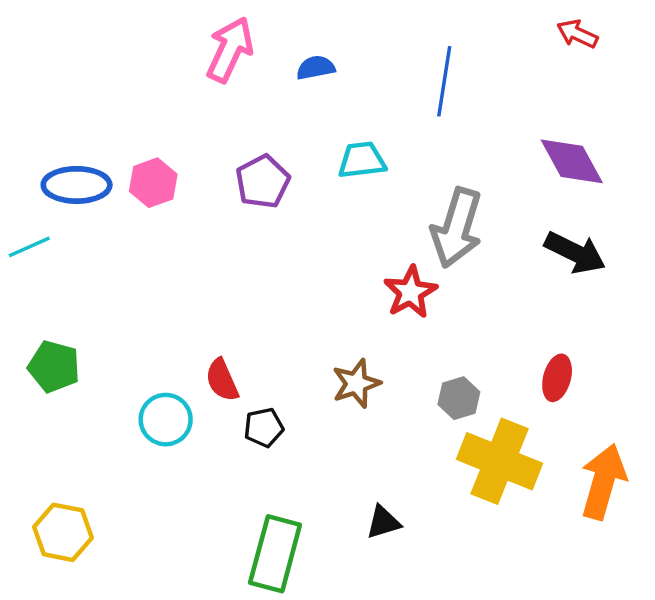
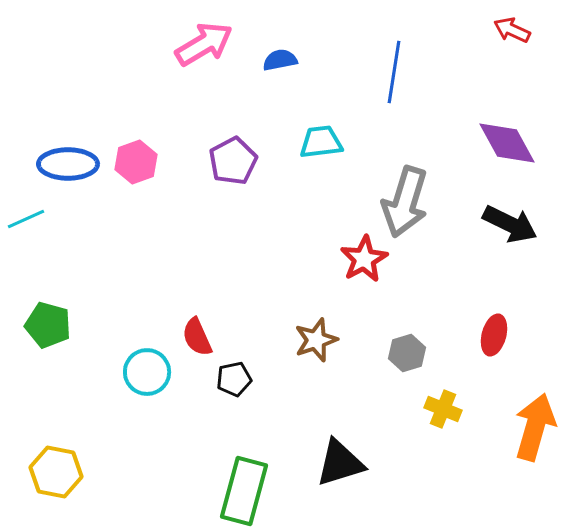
pink arrow: (230, 50) -> (204, 44), turned 34
yellow cross: (500, 461) -> (443, 409), size x0.5
black triangle: (383, 522) -> (340, 463), size x1.6

